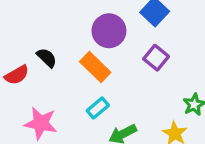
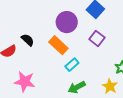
cyan rectangle: (98, 108) -> (72, 65), moved

